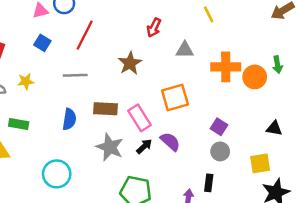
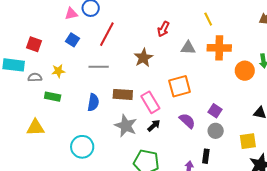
orange cross: (226, 67) -> (219, 48), moved
green rectangle: (19, 124) -> (53, 97), moved
purple semicircle: (170, 142) -> (187, 121), moved

